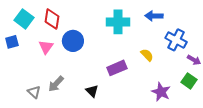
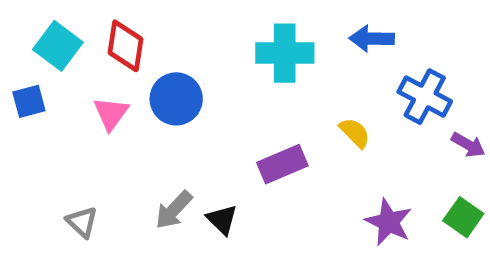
green square: (189, 81) -> (463, 217), moved
gray arrow: (56, 84) -> (174, 210), moved

